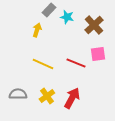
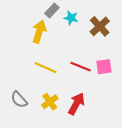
yellow arrow: (37, 30) -> (39, 32), size x1.5
pink square: (98, 54) -> (104, 67), moved
gray semicircle: (18, 94) -> (19, 100), turned -132

